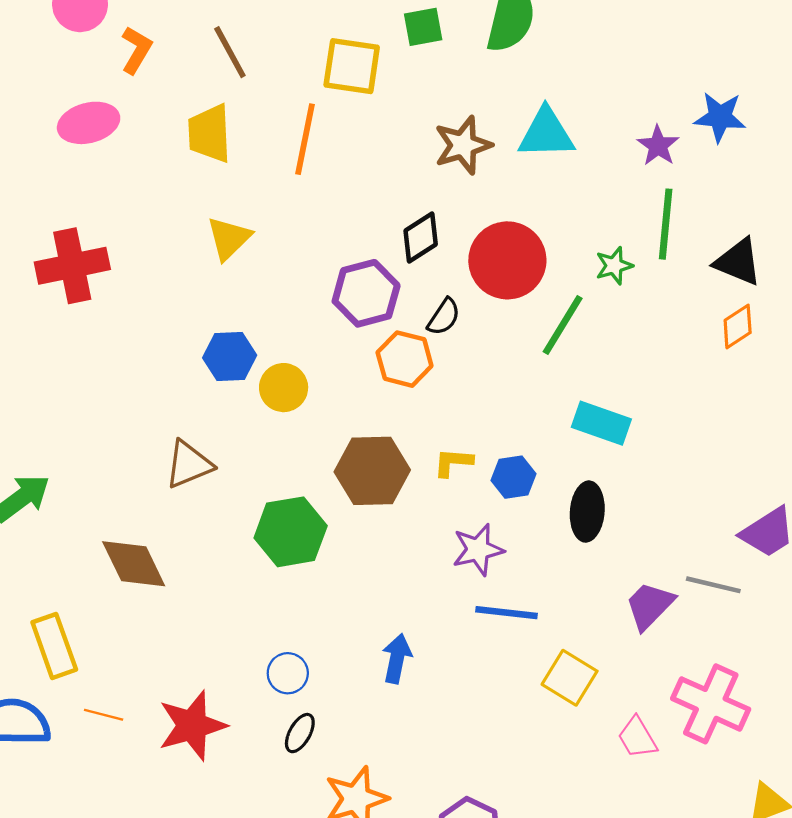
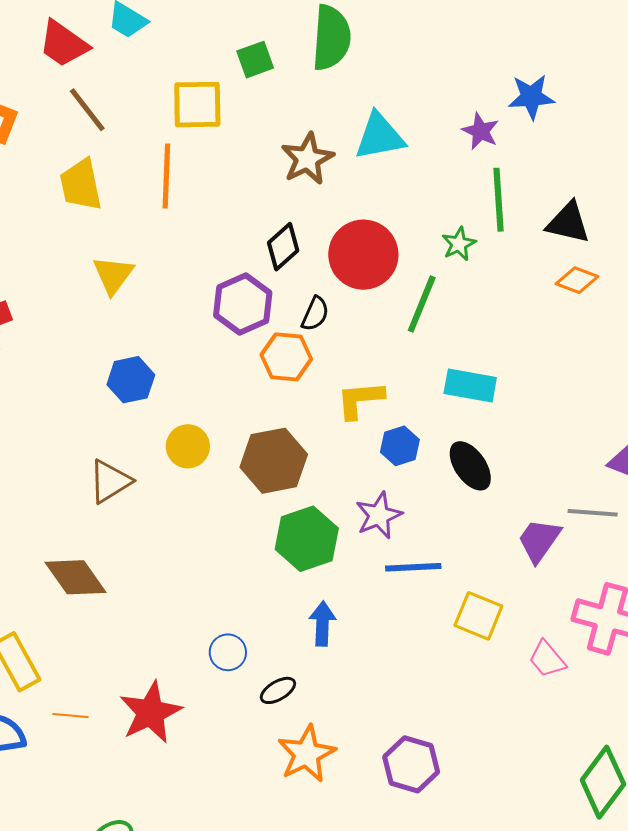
orange diamond: (738, 326) -> (577, 280), turned 63
yellow circle: (284, 388) -> (188, 446), moved
yellow L-shape: (453, 462) -> (360, 400), moved, size x1.4
black ellipse: (587, 512) -> (470, 466), turned -30
green hexagon: (291, 532) -> (307, 539), moved
black ellipse: (300, 733) -> (278, 690), moved, turned 39

